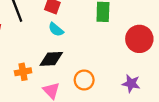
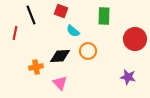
cyan semicircle: (56, 29) -> (73, 31), moved
orange circle: (84, 80) -> (88, 51), moved

